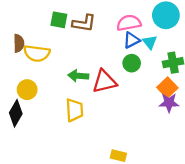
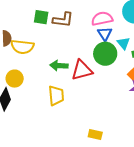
blue triangle: (132, 40) -> (105, 34), turned -35
cyan triangle: (150, 42) -> (123, 43), moved
green circle: (132, 63) -> (105, 54), size x1.5

